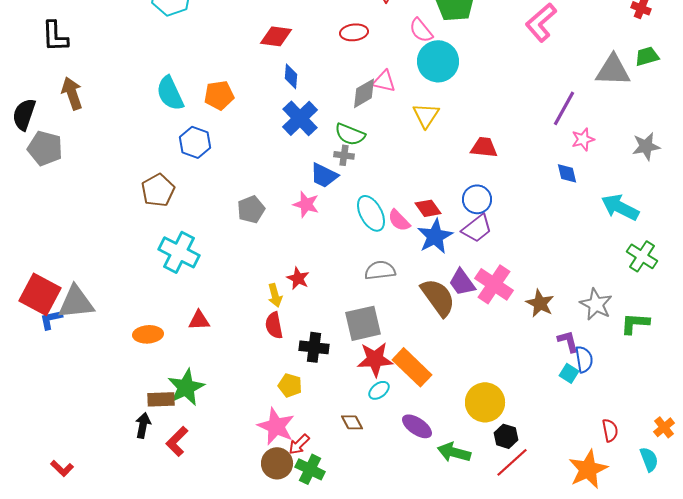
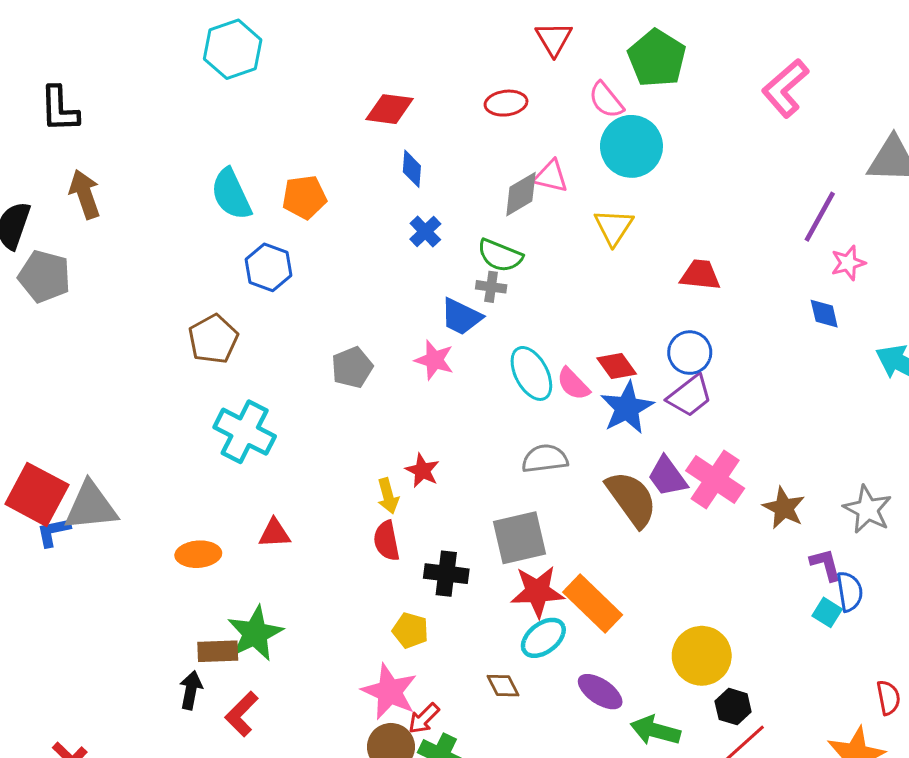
blue cross: (300, 118) -> (425, 232), size x0.6
cyan ellipse: (379, 390) -> (543, 638), size x1.4

